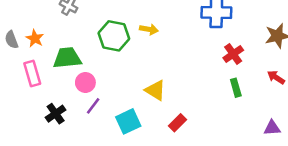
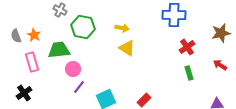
green hexagon: (114, 36) -> (83, 27), moved
yellow triangle: (155, 90) -> (127, 48), moved
black cross: (56, 114) -> (24, 93), moved

